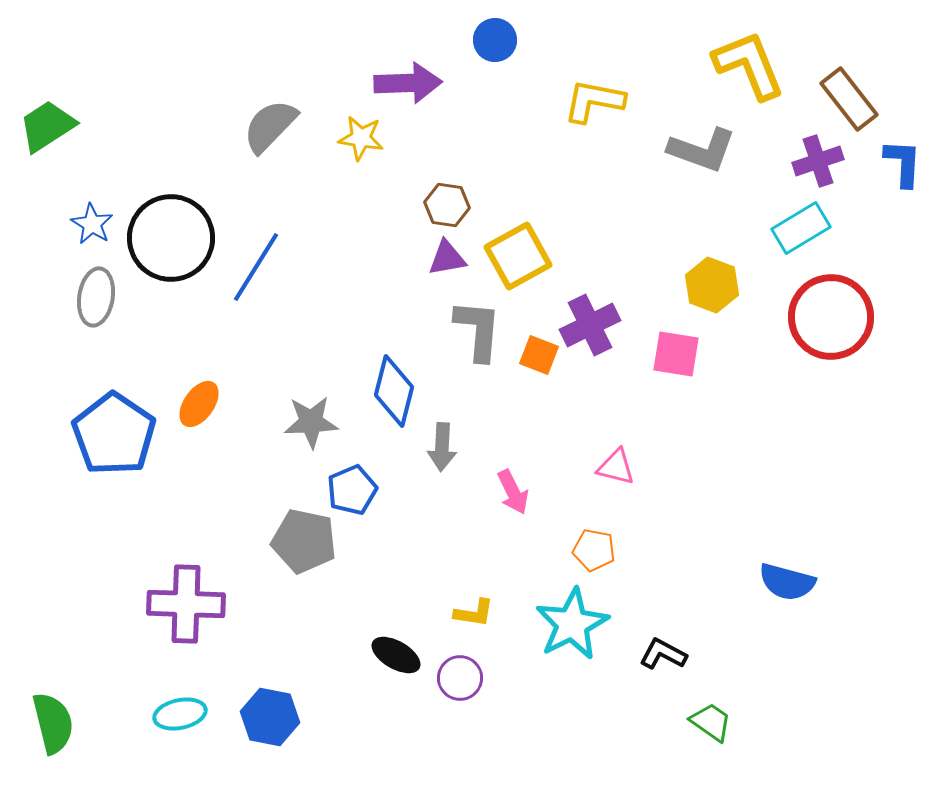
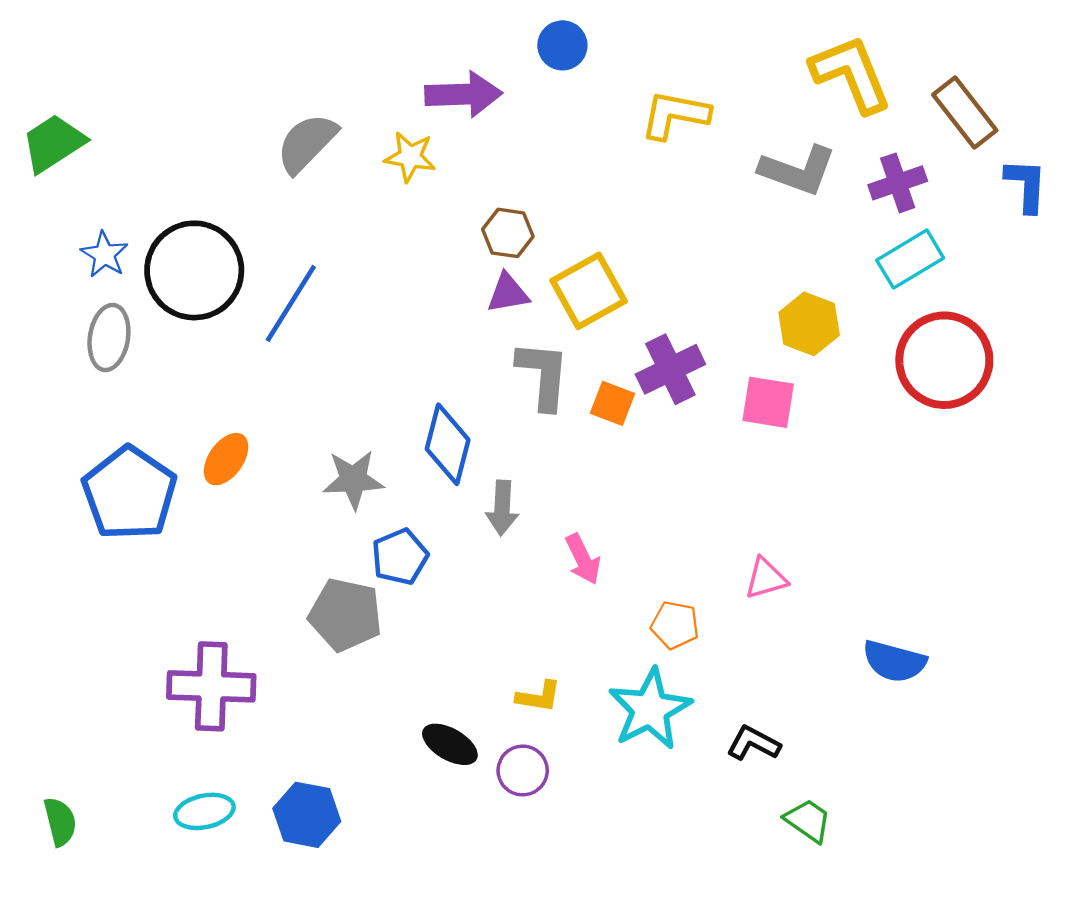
purple cross: (818, 161) -> (898, 183), moved
pink triangle: (616, 467) -> (766, 578), moved, turned -30
green semicircle: (53, 723) -> (60, 822), size x0.7

